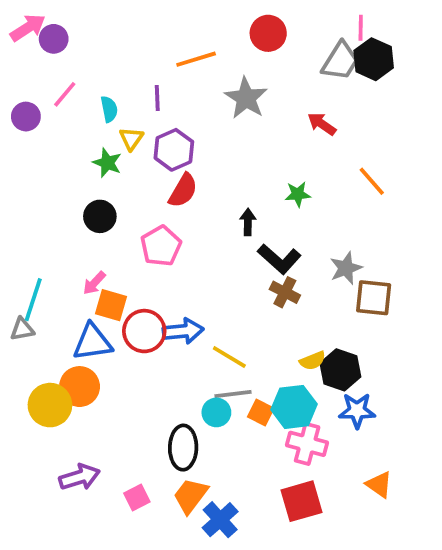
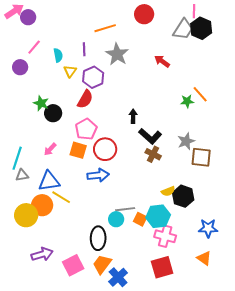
gray star: (246, 98) -> (117, 54), moved
purple circle: (26, 117) -> (20, 67), moved
red arrow: (322, 124) -> (162, 61), moved
green star: (107, 163) -> (41, 103), moved
red semicircle: (183, 190) -> (85, 99), moved
green star: (298, 194) -> (187, 101), moved
orange square: (111, 305) -> (78, 150), moved
gray triangle: (22, 329) -> (22, 175), moved
red circle: (144, 331) -> (105, 149), moved
yellow line: (229, 357) -> (61, 197), moved
blue star: (357, 411) -> (208, 228), moved
pink square: (137, 498) -> (73, 265), size x1.5

